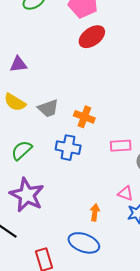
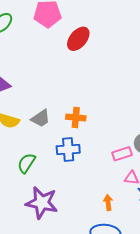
red ellipse: (92, 37) -> (78, 39), moved
pink rectangle: (121, 146) -> (122, 154), moved

